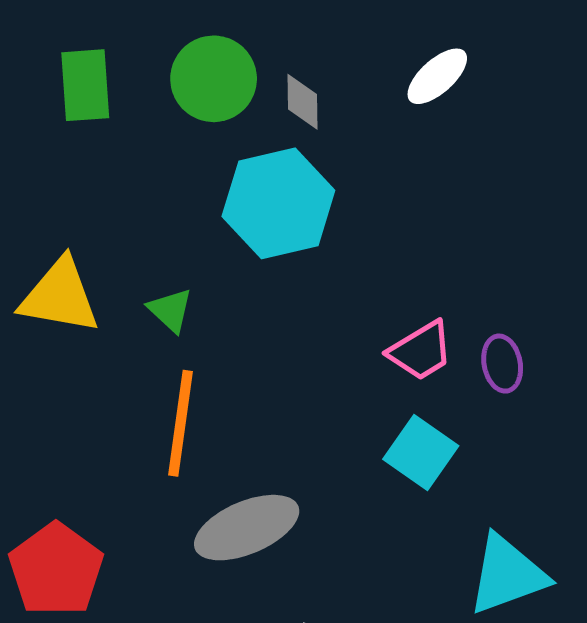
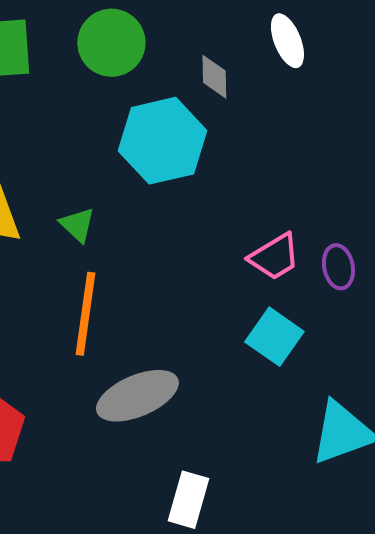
white ellipse: (437, 76) -> (287, 41), turned -70
gray diamond: (303, 102) -> (214, 77), moved

